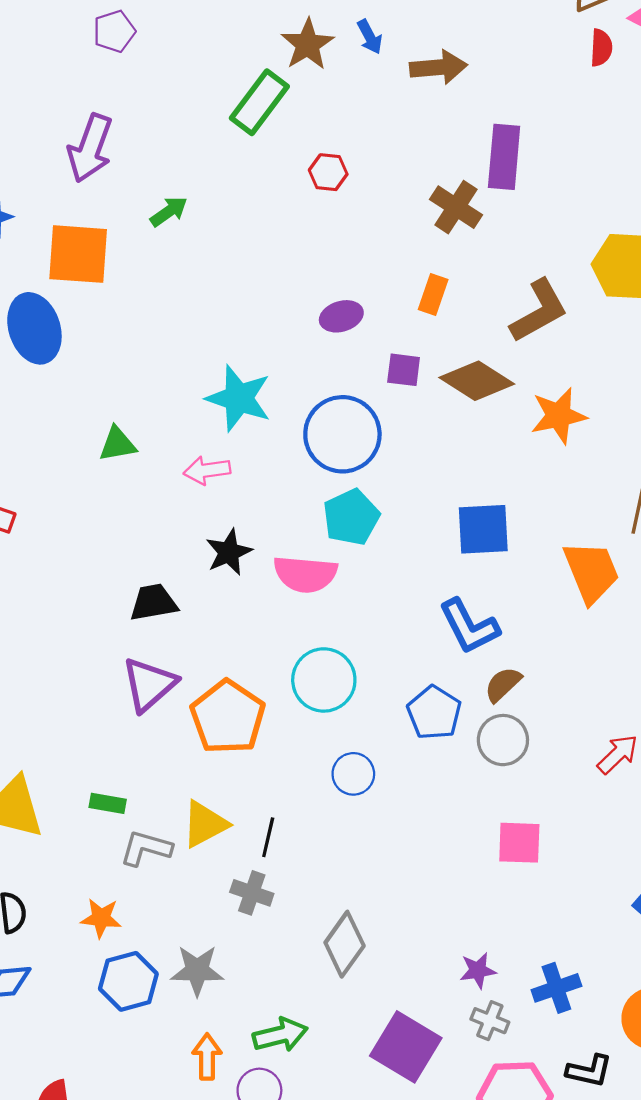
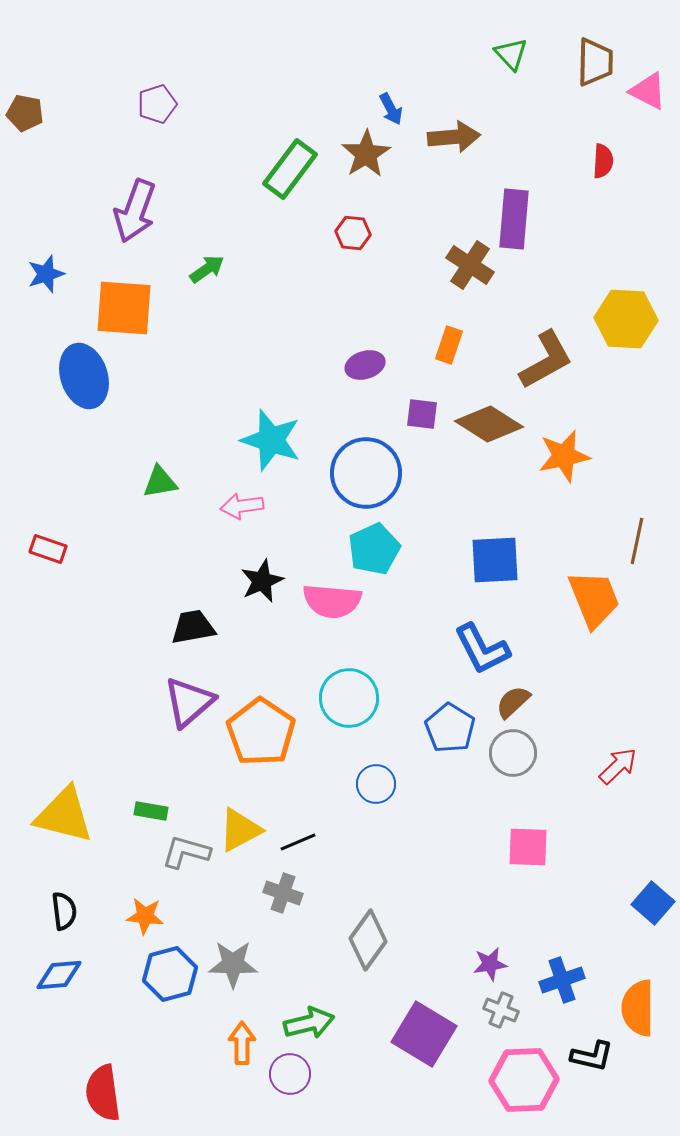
brown star: (307, 44) -> (366, 154), moved
red semicircle: (601, 48) -> (603, 161), moved
black line: (268, 837) -> (298, 842), turned 54

